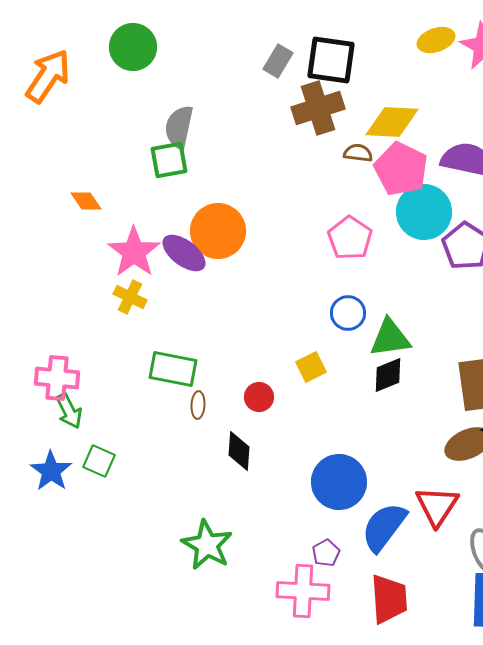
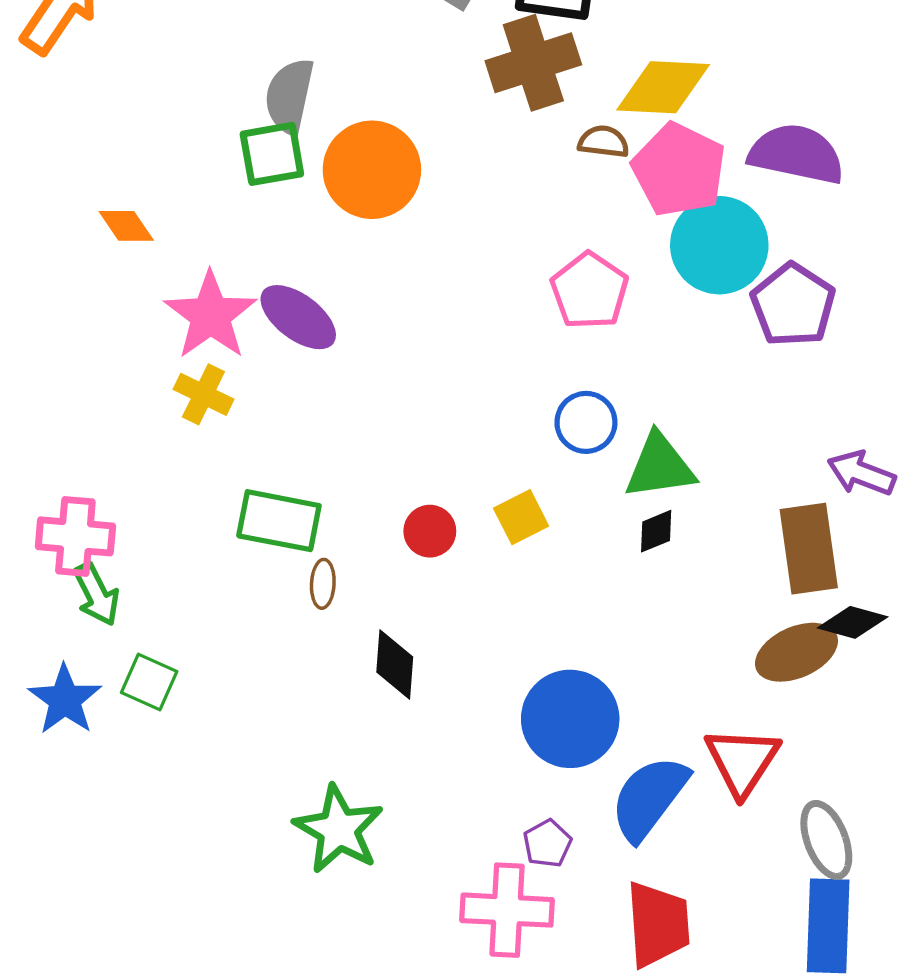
orange circle: (218, 231) -> (372, 170), moved
black diamond: (388, 375) -> (656, 531), size x0.7
red circle: (259, 397) -> (430, 531), moved

